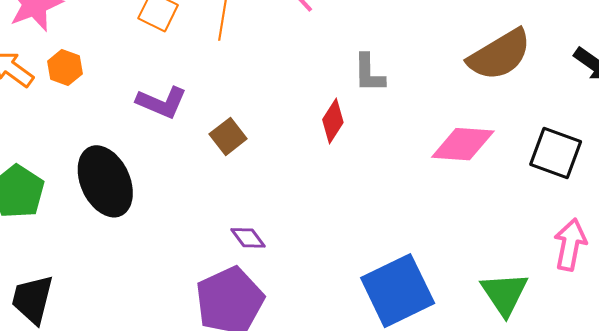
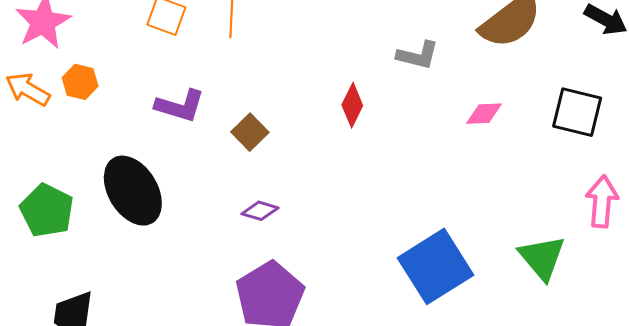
gray L-shape: (369, 73) -> (418, 55), moved, turned -69
pink diamond: (463, 144) -> (484, 114), size x0.6
purple diamond: (248, 238) -> (260, 211), moved, turned -30

